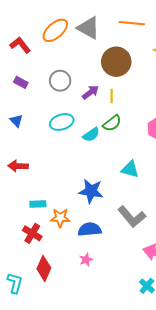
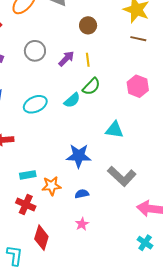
brown circle: (116, 62) -> (88, 25), size x0.6
cyan ellipse: (62, 122) -> (35, 104), moved
blue semicircle: (90, 229) -> (82, 194), size x0.6

